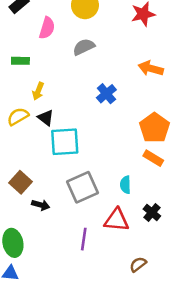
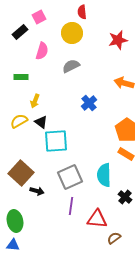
brown square: (20, 182) -> (21, 173), size x1.4
cyan semicircle: (125, 185) -> (104, 175), size x1.6
red triangle: (117, 220) -> (97, 219), moved
purple line: (84, 239) -> (71, 206), moved

